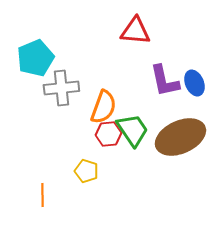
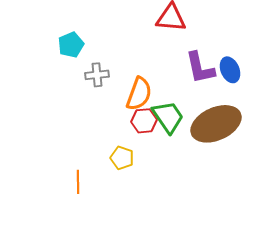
cyan pentagon: (35, 58) -> (71, 45), size x0.7
gray cross: (61, 88) -> (97, 75), size x0.7

